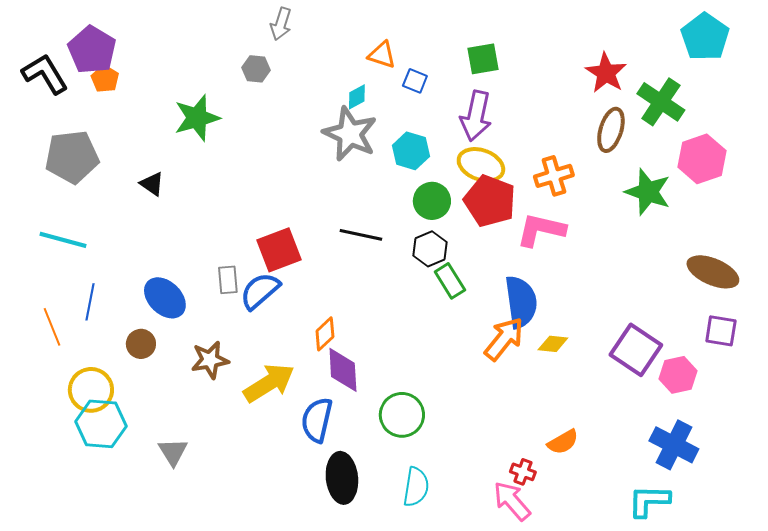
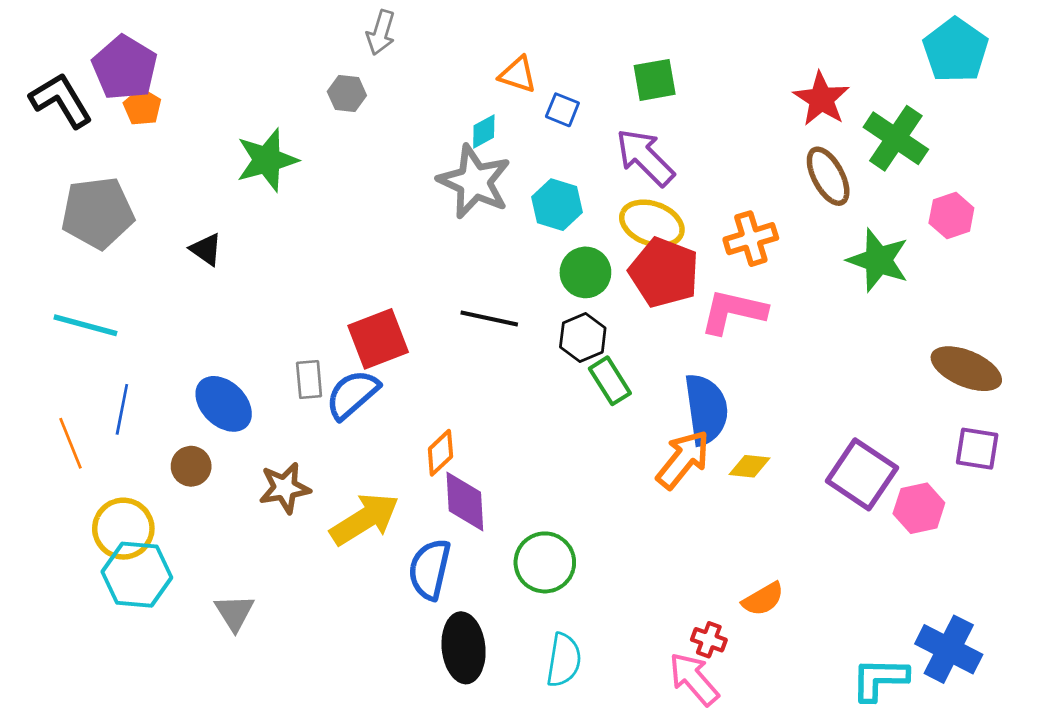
purple arrow: (476, 116) -> (645, 157), turned 123
brown ellipse: (611, 130) -> (828, 176), turned -45
pink hexagon: (702, 159) -> (951, 215), size x0.7
blue cross: (674, 445) -> (949, 649), moved

